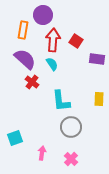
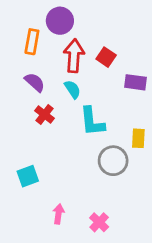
purple semicircle: (25, 59) -> (35, 82), size x0.7
cyan L-shape: (61, 101) -> (92, 122), moved
gray circle: (71, 127) -> (113, 161), moved
cyan square: (15, 138) -> (28, 176), moved

